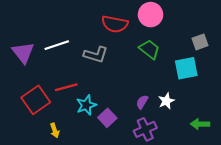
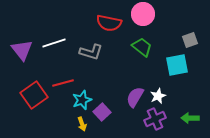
purple semicircle: (142, 102) -> (135, 97), size x1.5
purple cross: (145, 129) -> (155, 119), moved
yellow arrow: (55, 130) -> (82, 124), moved

